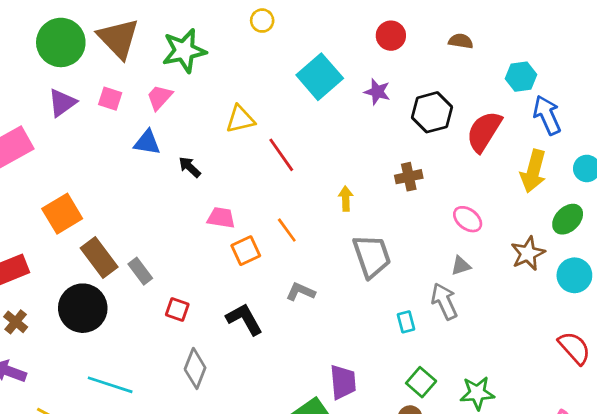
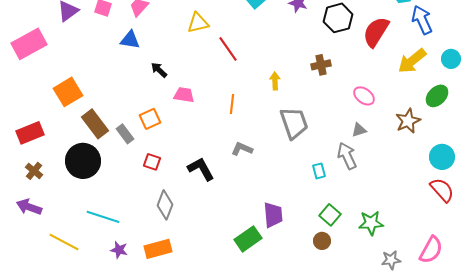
black arrow: (190, 167) -> (159, 70), moved
yellow arrow: (533, 171) -> (412, 61), turned 36
orange line: (287, 230) -> (232, 104), turned 42
orange square: (246, 251) -> (150, 119), moved
cyan circle: (574, 275) -> (442, 157), moved

